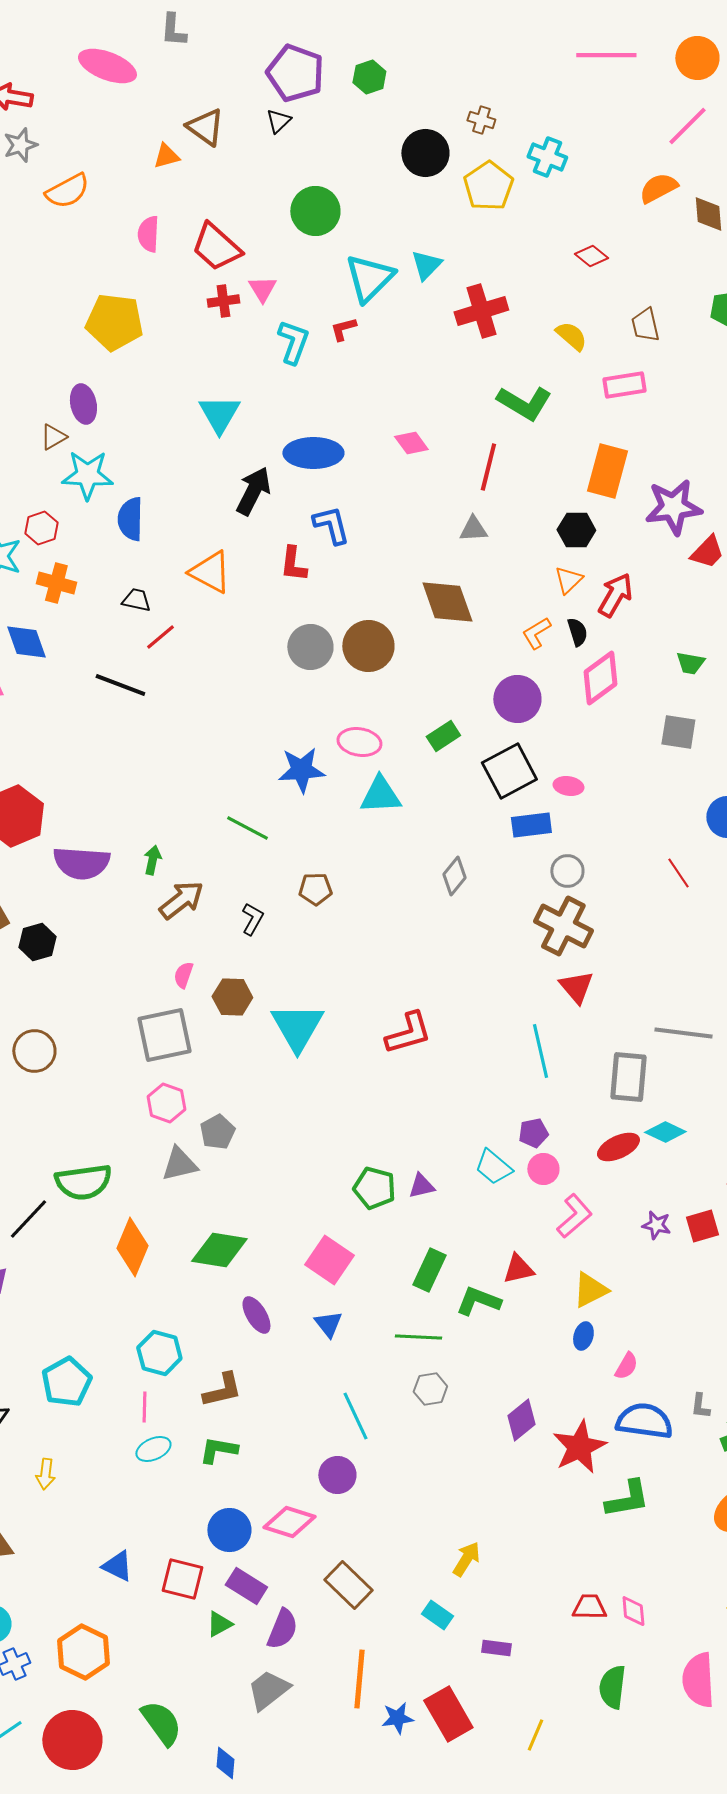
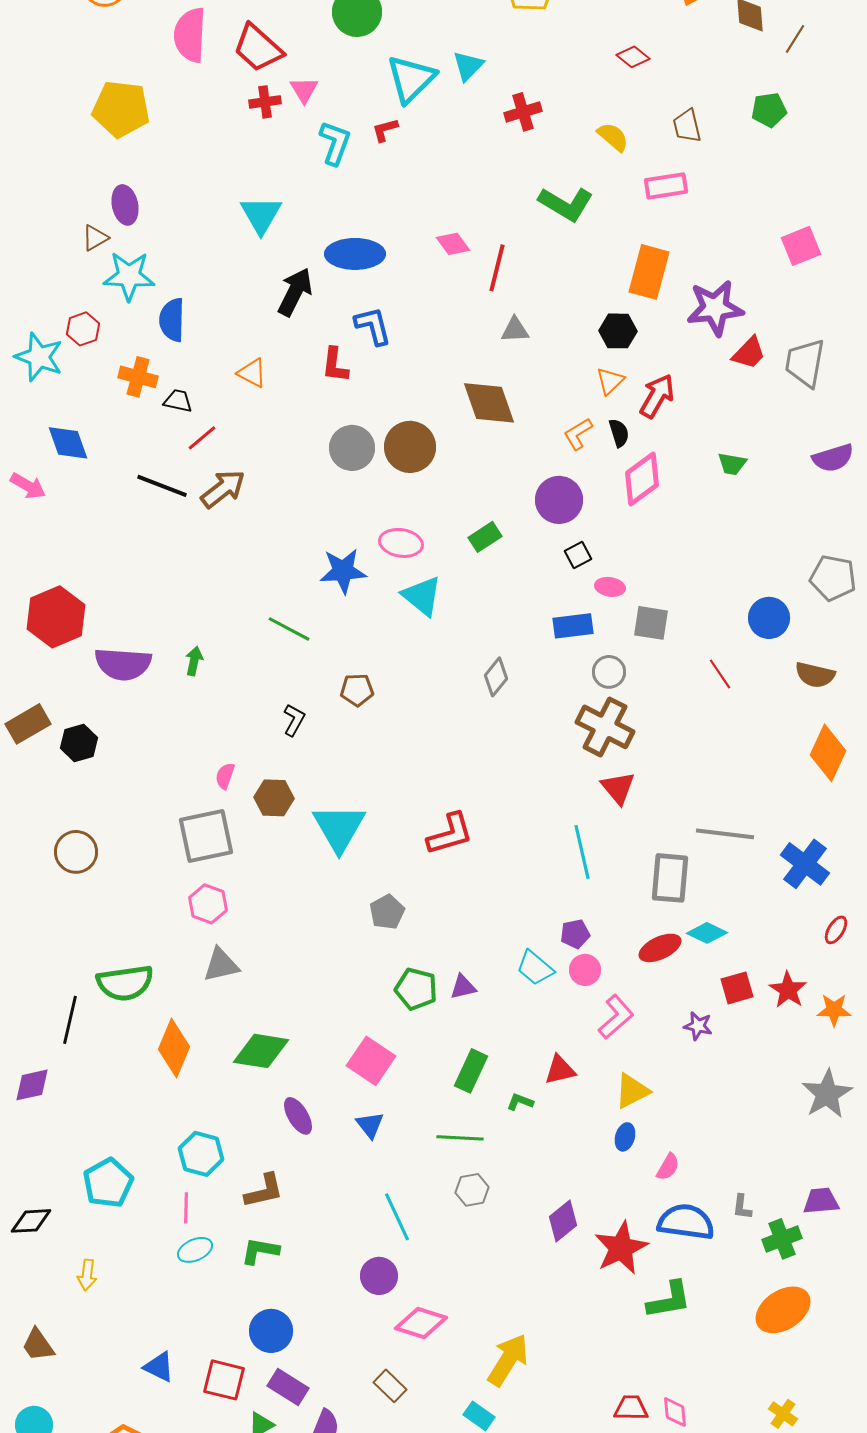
pink semicircle: (148, 234) -> (190, 35), size x1.5
red cross: (481, 311) -> (523, 112), size x0.7
yellow pentagon: (114, 322) -> (121, 109), moved
red line: (488, 467) -> (497, 268), moved
orange triangle: (210, 572) -> (252, 373), size x0.7
orange cross: (56, 583) -> (138, 377), moved
gray square: (678, 732) -> (651, 623), moved
black square: (509, 771) -> (578, 555), moved, size x0.5
cyan triangle: (380, 795) -> (422, 596), turned 42
brown arrow: (181, 900) -> (223, 489), moved
gray pentagon: (217, 1132) -> (387, 912), moved
black line: (28, 1219) -> (70, 1020), turned -30
red square: (702, 1226) -> (737, 988), moved
green L-shape: (478, 1301) -> (520, 1102), size x0.6
pink diamond: (289, 1522) -> (421, 1323), moved
yellow arrow: (466, 1559) -> (508, 1360), size x1.5
brown rectangle: (348, 1585) -> (390, 1386), size x0.7

